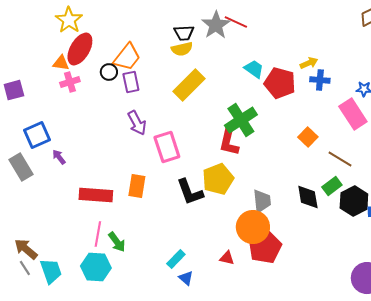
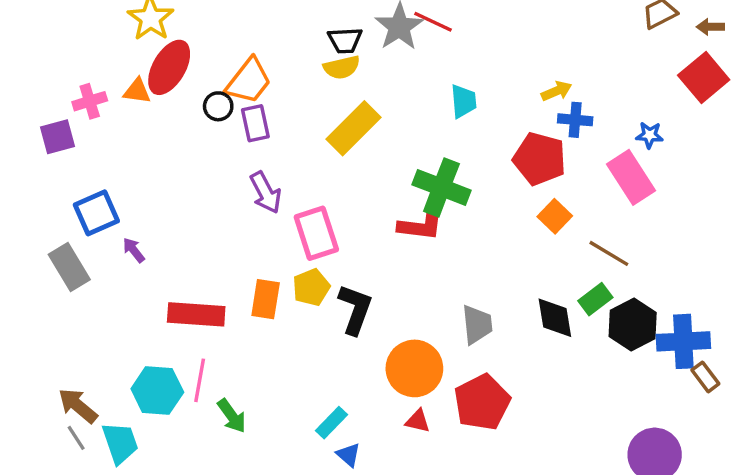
cyan trapezoid: (254, 69) -> (463, 101), turned 50
pink cross: (70, 82) -> (90, 101), moved
red pentagon: (280, 83) -> (540, 159), moved
green cross: (241, 120) -> (441, 187), turned -36
red L-shape: (229, 142) -> (421, 225), turned -96
yellow pentagon: (218, 179) -> (311, 287), moved, size x0.7
black L-shape: (190, 192) -> (355, 309), turned -140
orange circle: (253, 227) -> (414, 368), moved
green arrow: (117, 242) -> (232, 416), moved
cyan hexagon: (96, 267) -> (157, 390), moved

